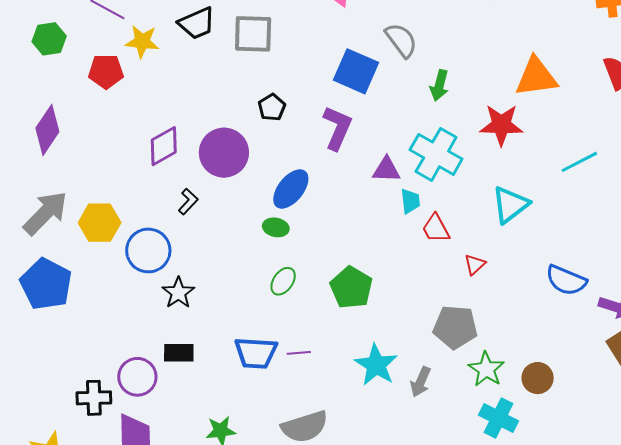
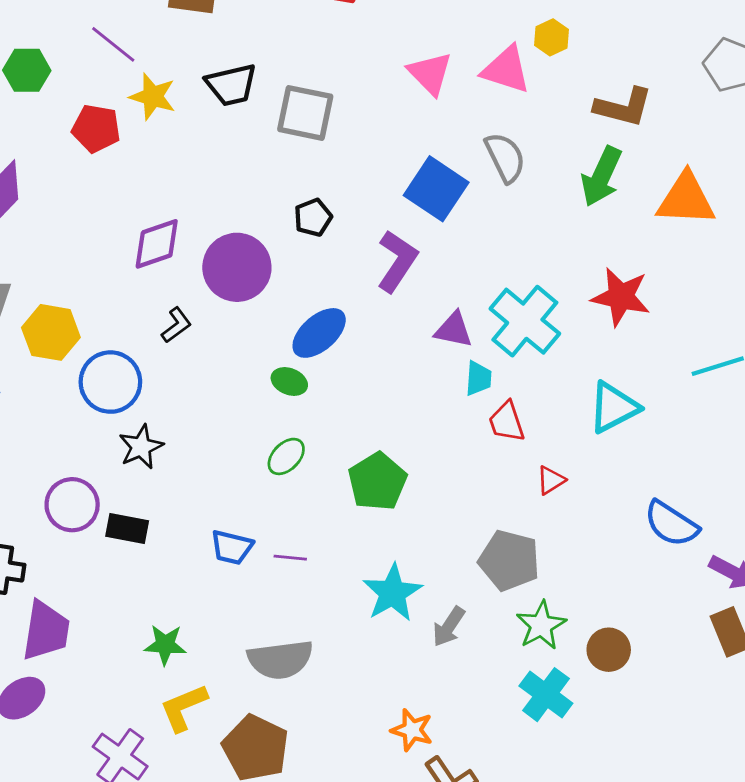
orange triangle: (536, 77) -> (686, 199), moved
green arrow: (439, 85) -> (601, 176), moved, size x1.4
blue trapezoid: (256, 353) -> (232, 547), size x0.7
purple circle: (137, 377) -> (72, 505), moved

